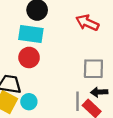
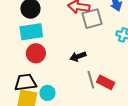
gray square: (93, 69) -> (92, 19), moved
black arrow: (99, 92) -> (78, 56), moved

